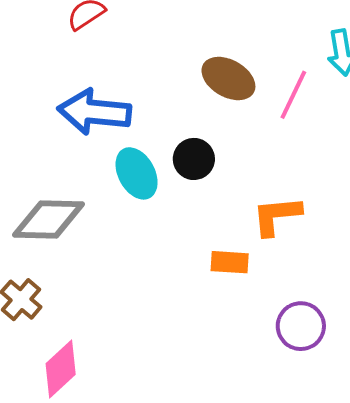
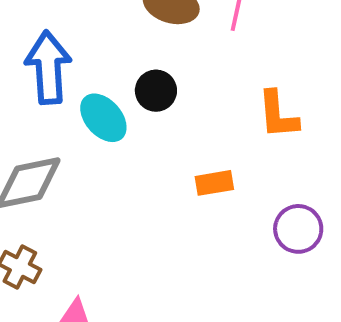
blue arrow: (94, 112) -> (48, 67), turned 94
orange L-shape: (277, 216) -> (278, 115), moved, turned -76

